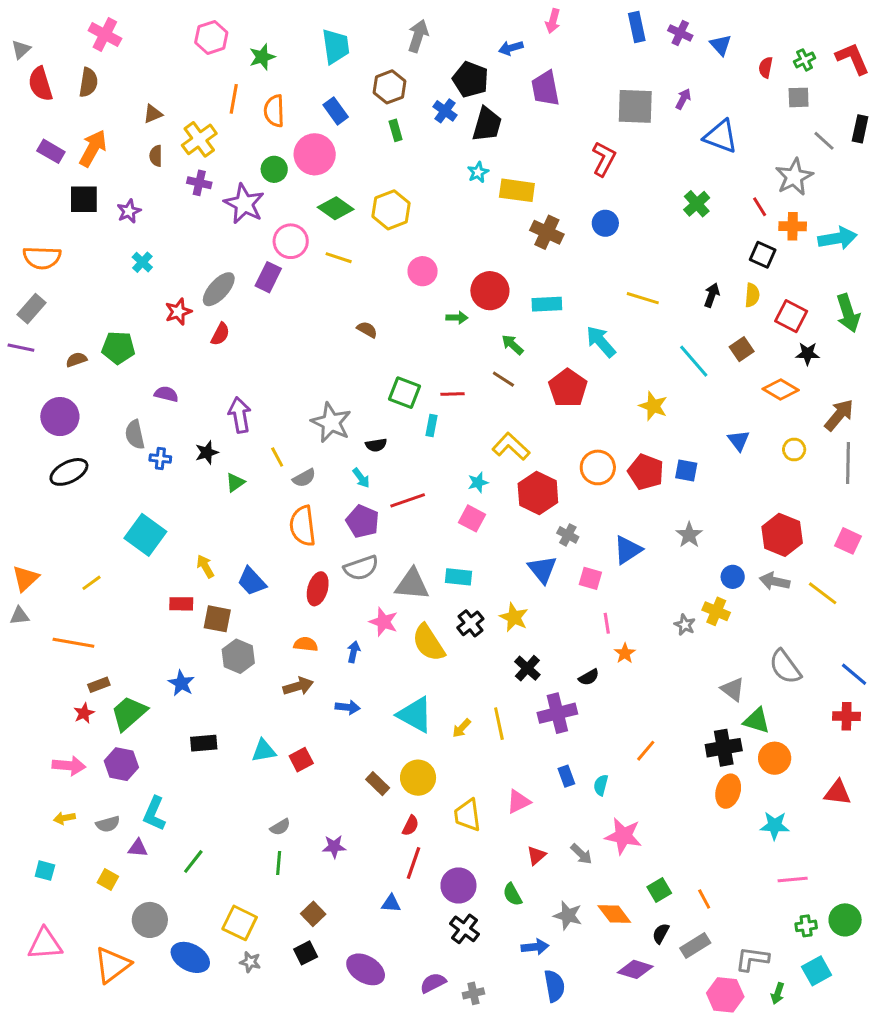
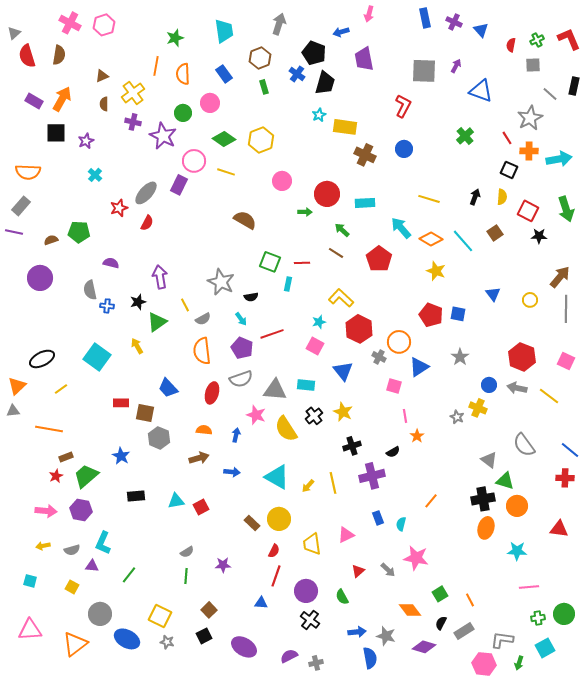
pink hexagon: (211, 37) -> (104, 25), moved
pink circle: (315, 154) -> (210, 103), size x0.7
brown semicircle: (367, 330) -> (245, 220), size x1.6
orange diamond: (781, 390) -> (431, 239), moved
orange circle: (598, 467) -> (399, 342), moved
black ellipse: (69, 472) -> (42, 359), moved
green triangle: (235, 482) -> (157, 322), size x1.5
yellow arrow: (205, 566) -> (137, 346), moved
blue triangle: (542, 569) -> (343, 371), moved
black cross: (527, 668) -> (352, 446), turned 30
gray star: (568, 915) -> (386, 636), moved

